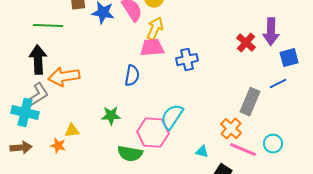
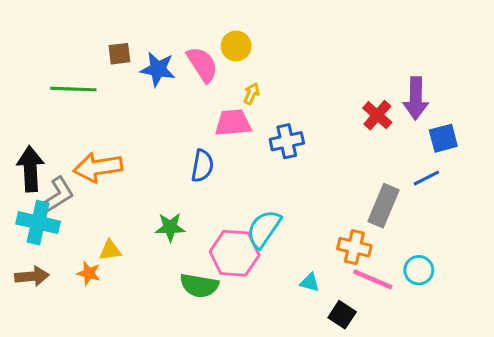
yellow arrow: (155, 29) -> (251, 94), moved, size x0.6
black arrow: (38, 60) -> (30, 169), moved
orange cross: (231, 129) -> (354, 247), turned -30

